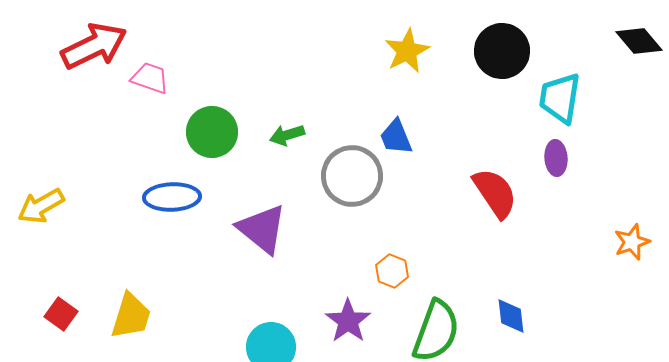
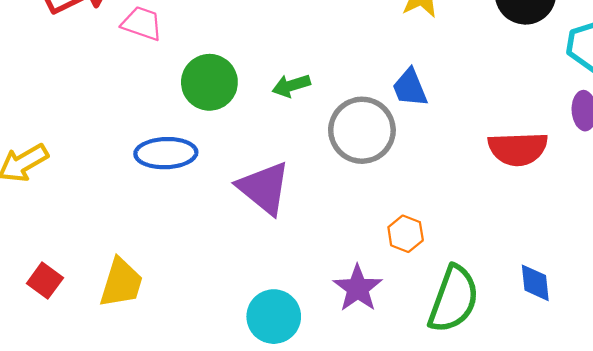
red semicircle: (495, 193) -> (518, 149), turned 122

